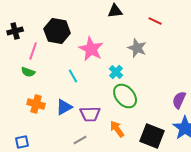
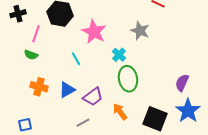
green ellipse: (125, 96) -> (128, 79), turned 30
purple trapezoid: (90, 114) -> (93, 97), turned -35

